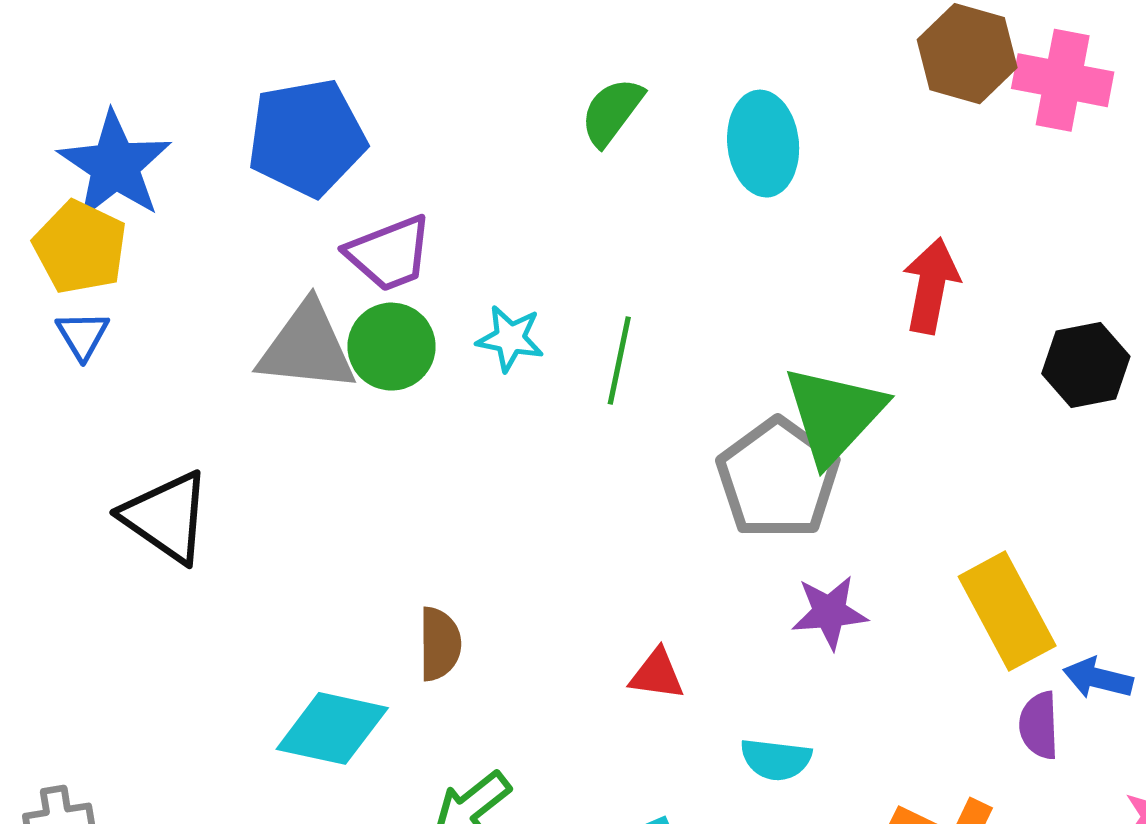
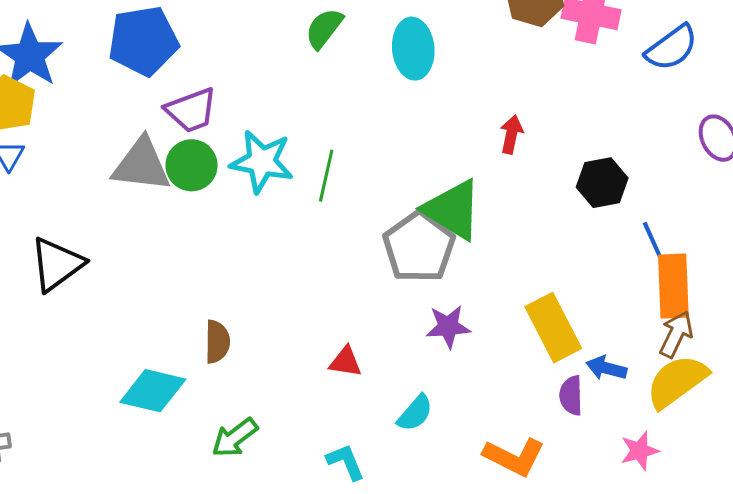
red arrow: (931, 286) -> (511, 134), size x0.7
cyan star: (510, 338) -> (262, 162), size x1.6
green triangle: (834, 415) -> (453, 210), turned -42
black triangle: (166, 517) -> (57, 264), turned 48
cyan semicircle: (776, 759) -> (415, 413), turned -57

